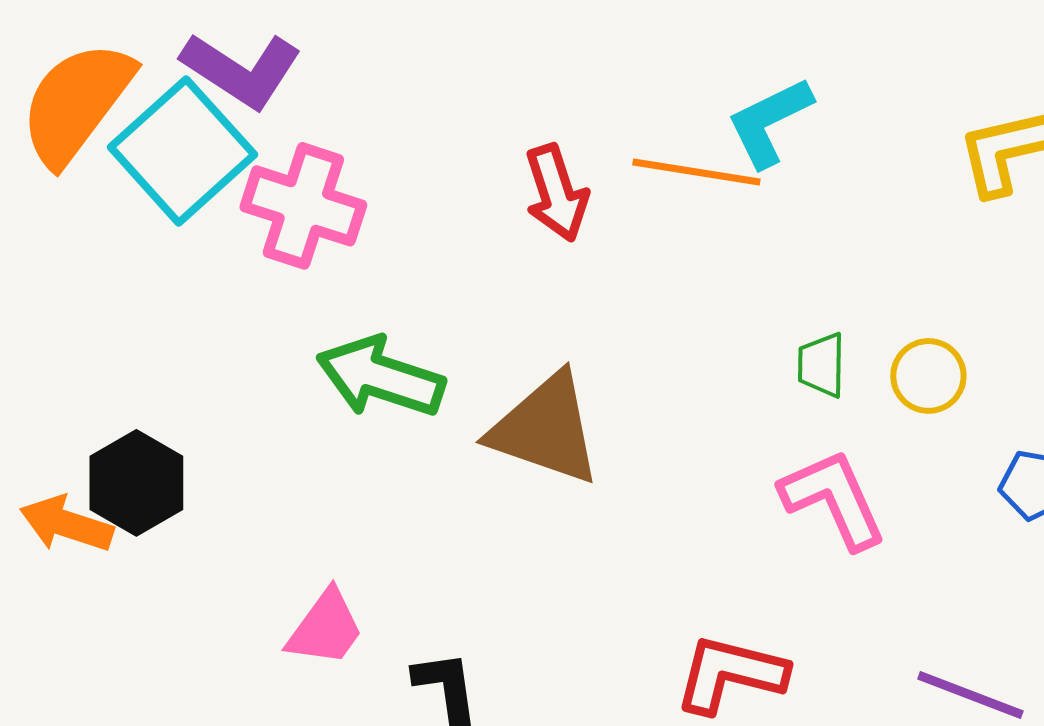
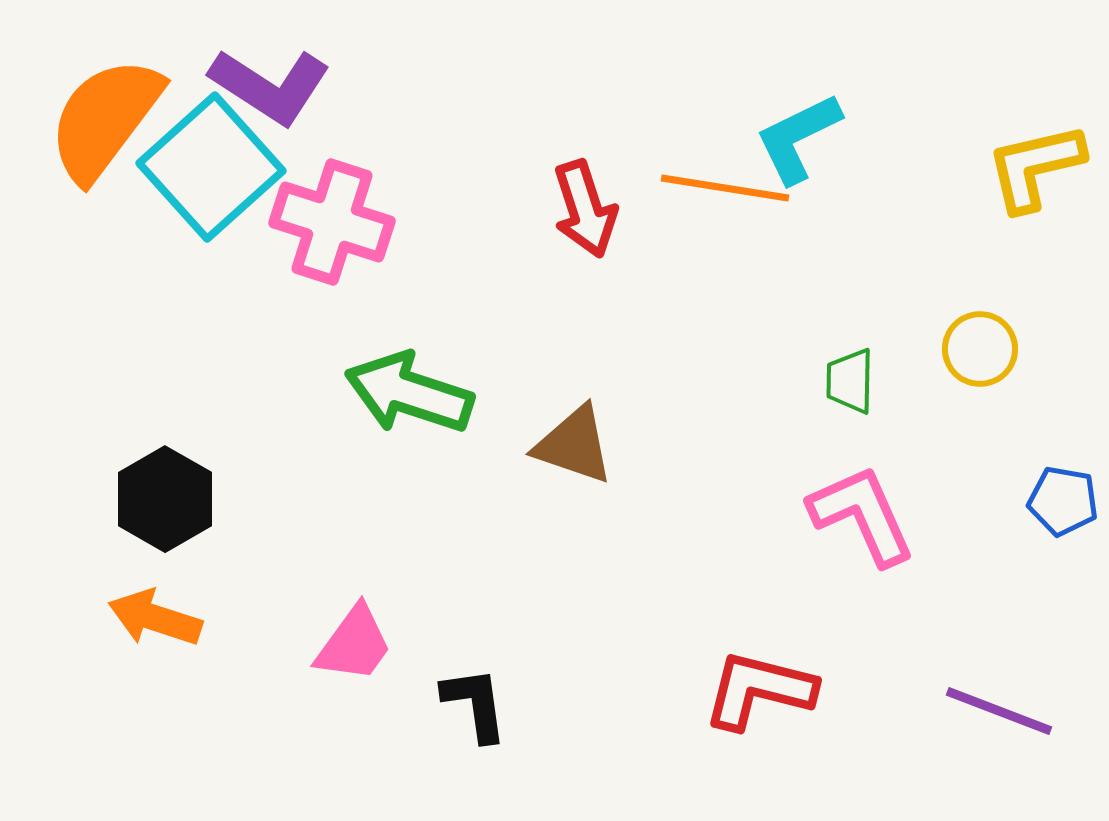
yellow circle: (928, 376) -> (980, 349), moved
brown triangle: (545, 429) -> (574, 445), size x0.7
orange arrow: (66, 524) -> (155, 618), moved

